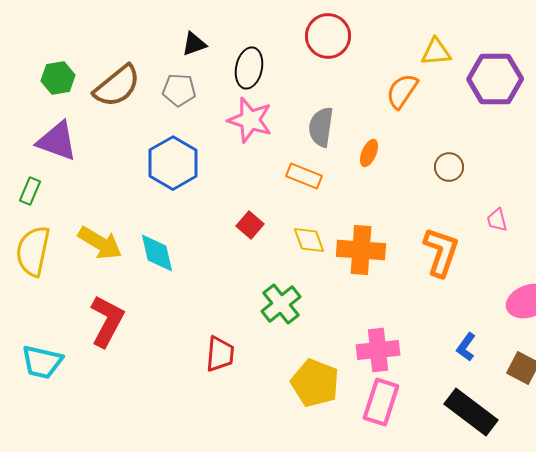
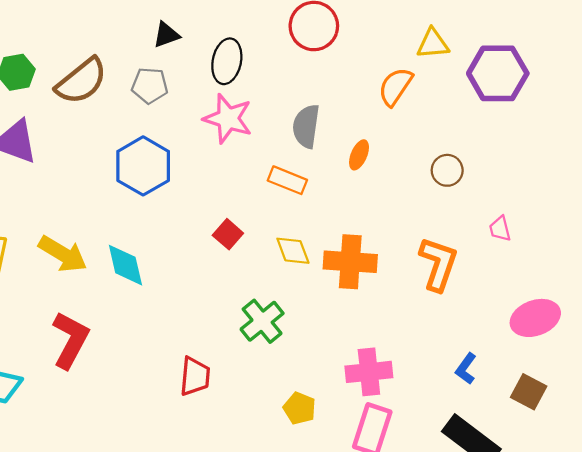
yellow pentagon: (315, 383) -> (300, 408), size x0.6

